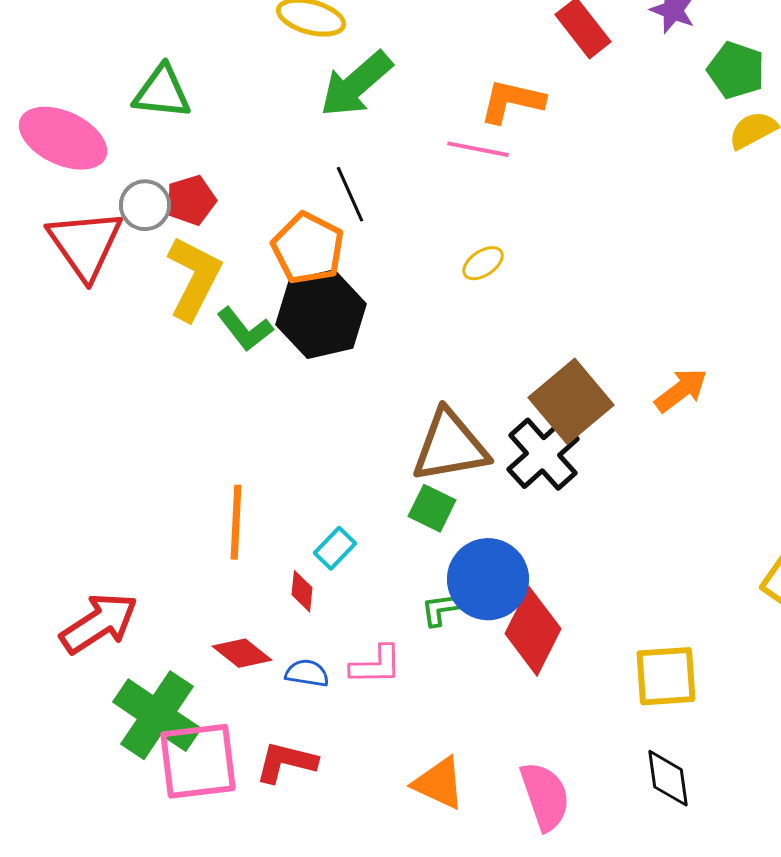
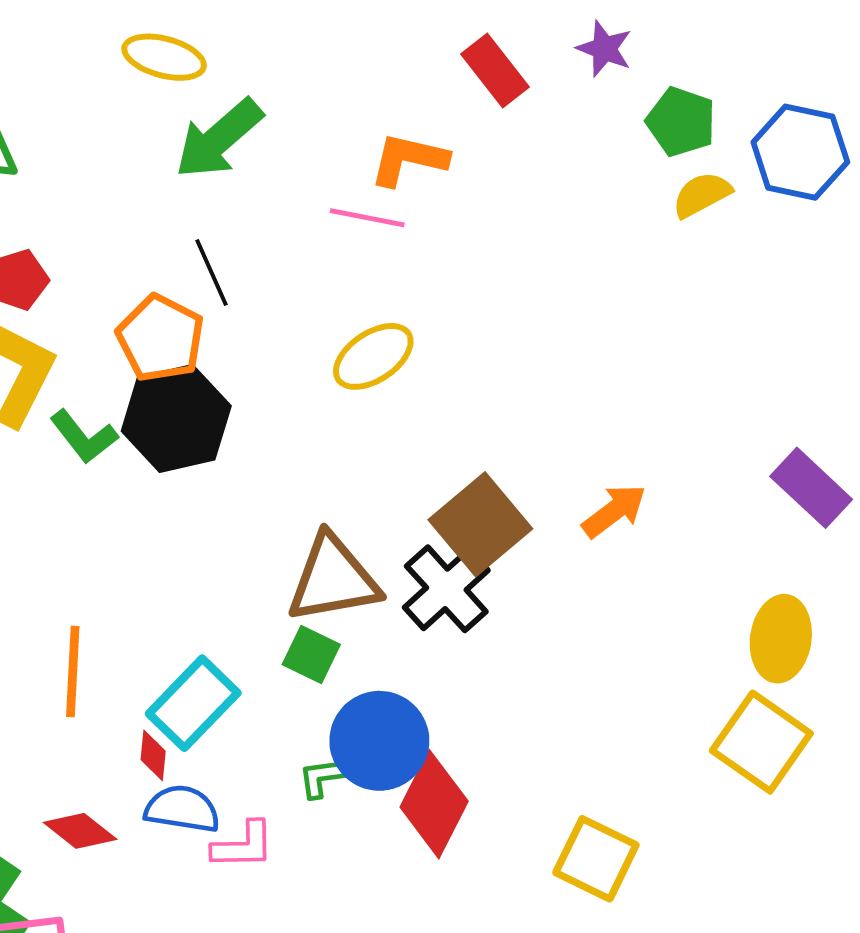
yellow ellipse: (483, 263) -> (373, 356), size x1.6
cyan rectangle: (335, 548) -> (193, 703), size x1.8
blue semicircle: (307, 673) -> (182, 809), moved, size x1.4
yellow square: (666, 676) -> (596, 859), turned 30

